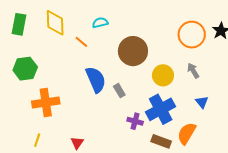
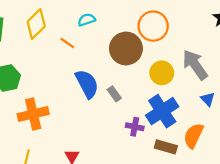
yellow diamond: (55, 23) -> (36, 24), turned 52
orange circle: (192, 35) -> (153, 26), moved
gray arrow: (193, 71) -> (195, 65), size x1.8

